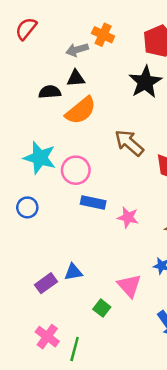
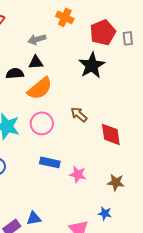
orange cross: (103, 35) -> (65, 17), moved
brown arrow: (129, 143) -> (79, 114), size x0.7
pink circle: (76, 170) -> (42, 123), moved

